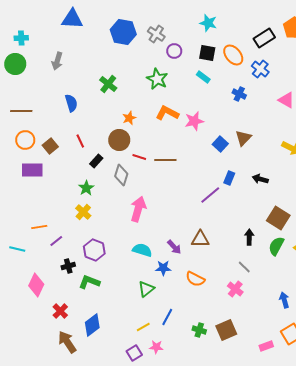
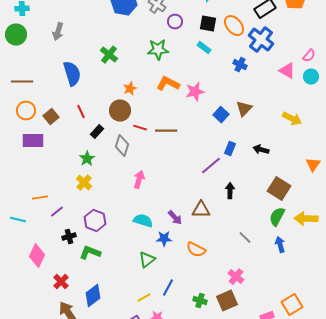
blue cross: (260, 69) -> (261, 40), size x1.4
green star: (157, 79) -> (158, 50), turned -30
blue semicircle: (71, 103) -> (72, 74), size x1.4
pink arrow: (138, 209) -> (139, 180), size x0.7
black arrow: (249, 237) -> (230, 191), moved
pink cross: (235, 289) -> (236, 277), moved
blue arrow: (284, 300) -> (280, 245), moved

